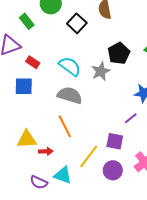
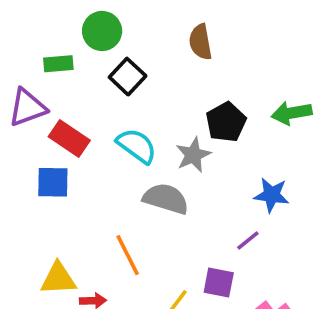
green rectangle: (27, 21) -> (58, 64), turned -56
black square: (77, 23) -> (128, 77), moved
red rectangle: (33, 62) -> (69, 139), size x1.5
gray semicircle: (70, 95) -> (166, 199), moved

